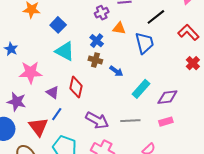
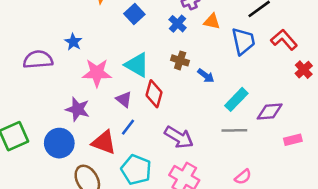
red L-shape: (188, 32) -> (284, 40), moved
blue cross: (97, 41) -> (178, 24), moved
cyan triangle: (65, 51) -> (137, 65), moved
gray line: (130, 121) -> (234, 130), moved
pink rectangle: (166, 122) -> (293, 140), moved
red triangle: (38, 127) -> (104, 142), turned -35

